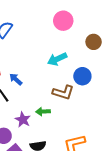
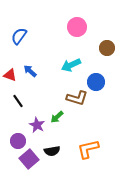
blue arrow: (16, 79) -> (30, 71), moved
green arrow: (43, 112) -> (57, 117), turned -40

